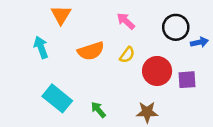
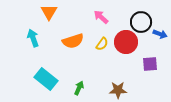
blue arrow: (199, 42) -> (160, 34), turned 32
red circle: (157, 71) -> (126, 42), moved
green arrow: (98, 110) -> (79, 88), turned 64

